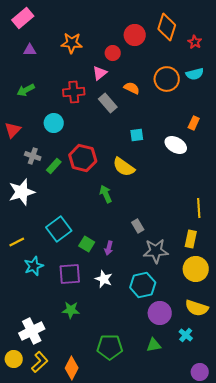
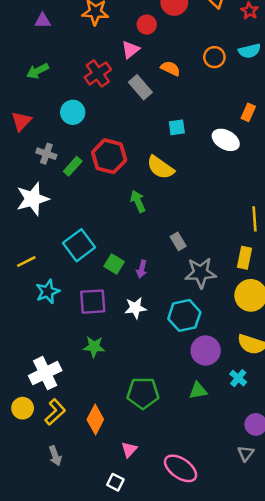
orange circle: (167, 79) -> (214, 57), size x0.7
red cross: (74, 92) -> (98, 73), turned -30
white star: (104, 279) -> (135, 308), turned -30

